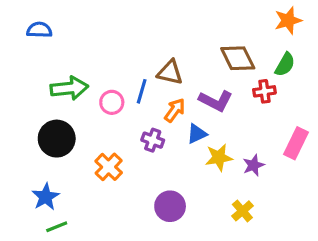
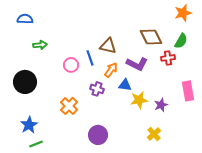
green arrow: (69, 88) -> (40, 45), moved, size x0.6
blue line: (142, 91) -> (90, 58), turned -35
blue triangle: (197, 134) -> (125, 85), turned 32
black circle: (57, 139) -> (25, 82), moved
pink rectangle: (296, 143) -> (188, 91), turned -36
purple circle: (170, 206) -> (98, 135), moved

